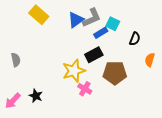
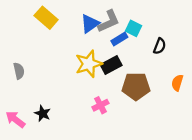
orange semicircle: (150, 60) -> (177, 83), moved
yellow star: (74, 71) -> (89, 64), moved
pink cross: (85, 89) -> (100, 105), turned 32
pink arrow: (13, 101) -> (15, 119), turned 84

